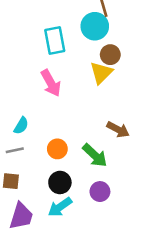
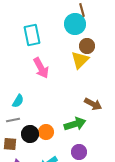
cyan rectangle: (55, 40) -> (32, 35), moved
orange circle: (57, 149) -> (46, 132), moved
green arrow: (95, 155) -> (75, 124), turned -60
black circle: (60, 182) -> (30, 134), moved

